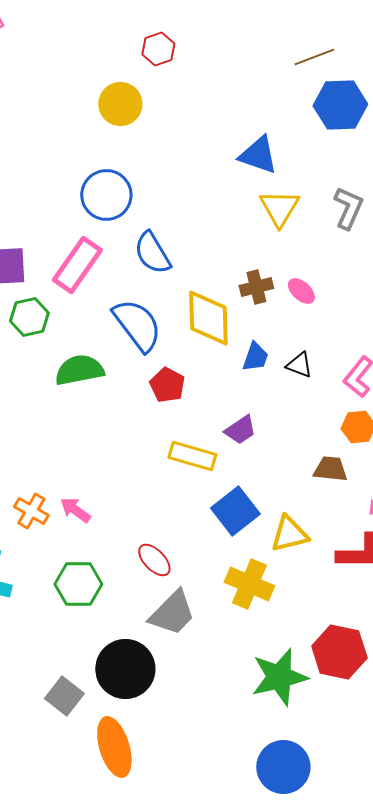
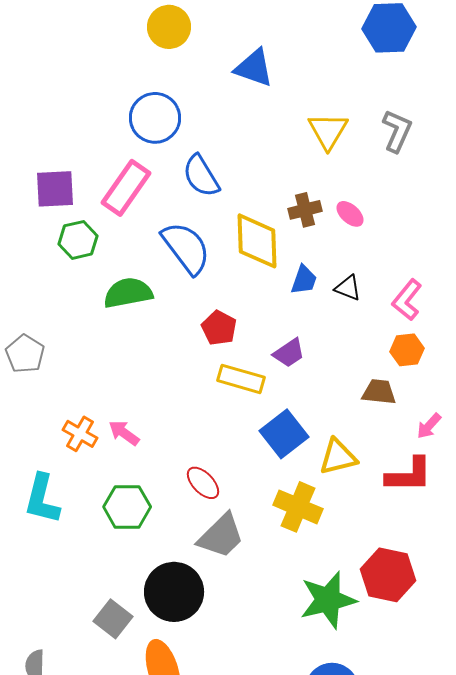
blue triangle: (258, 155) -> (254, 68), moved
red pentagon: (167, 385) -> (219, 328), moved

